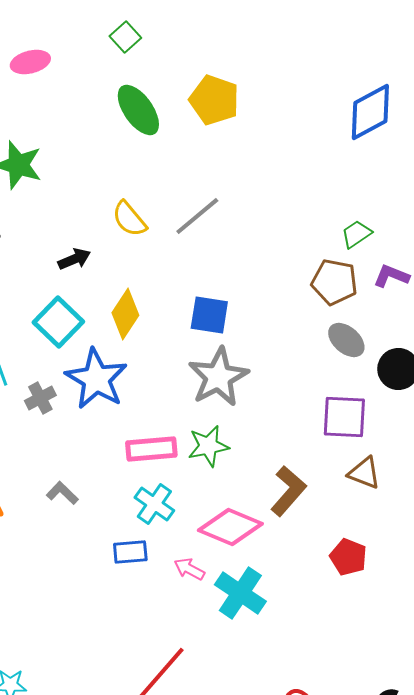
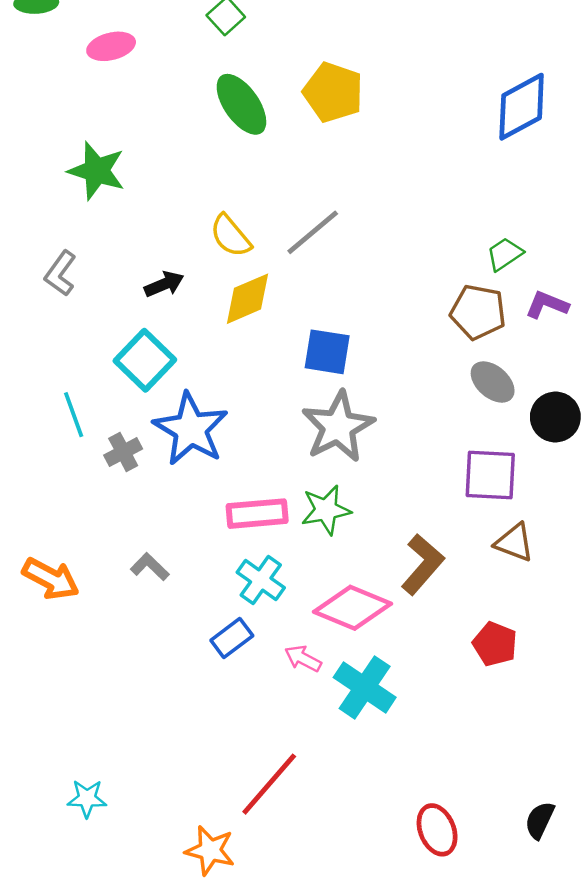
yellow diamond: (125, 314) -> (247, 299), moved, turned 33
blue rectangle: (130, 552) -> (232, 638), turned -32

